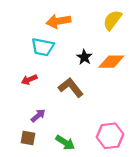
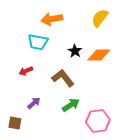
brown square: (28, 138) -> (15, 123), moved
green arrow: (65, 143) -> (71, 105), moved, turned -66

